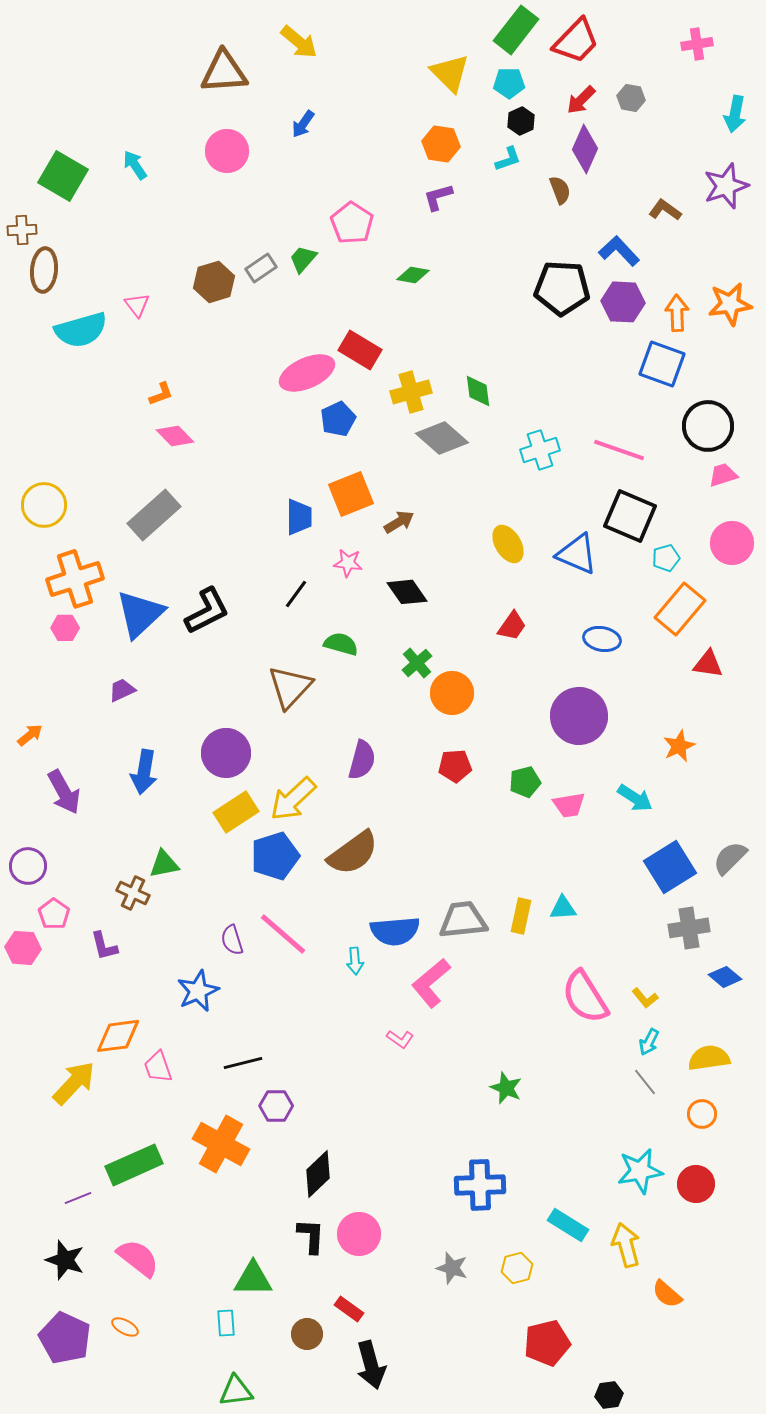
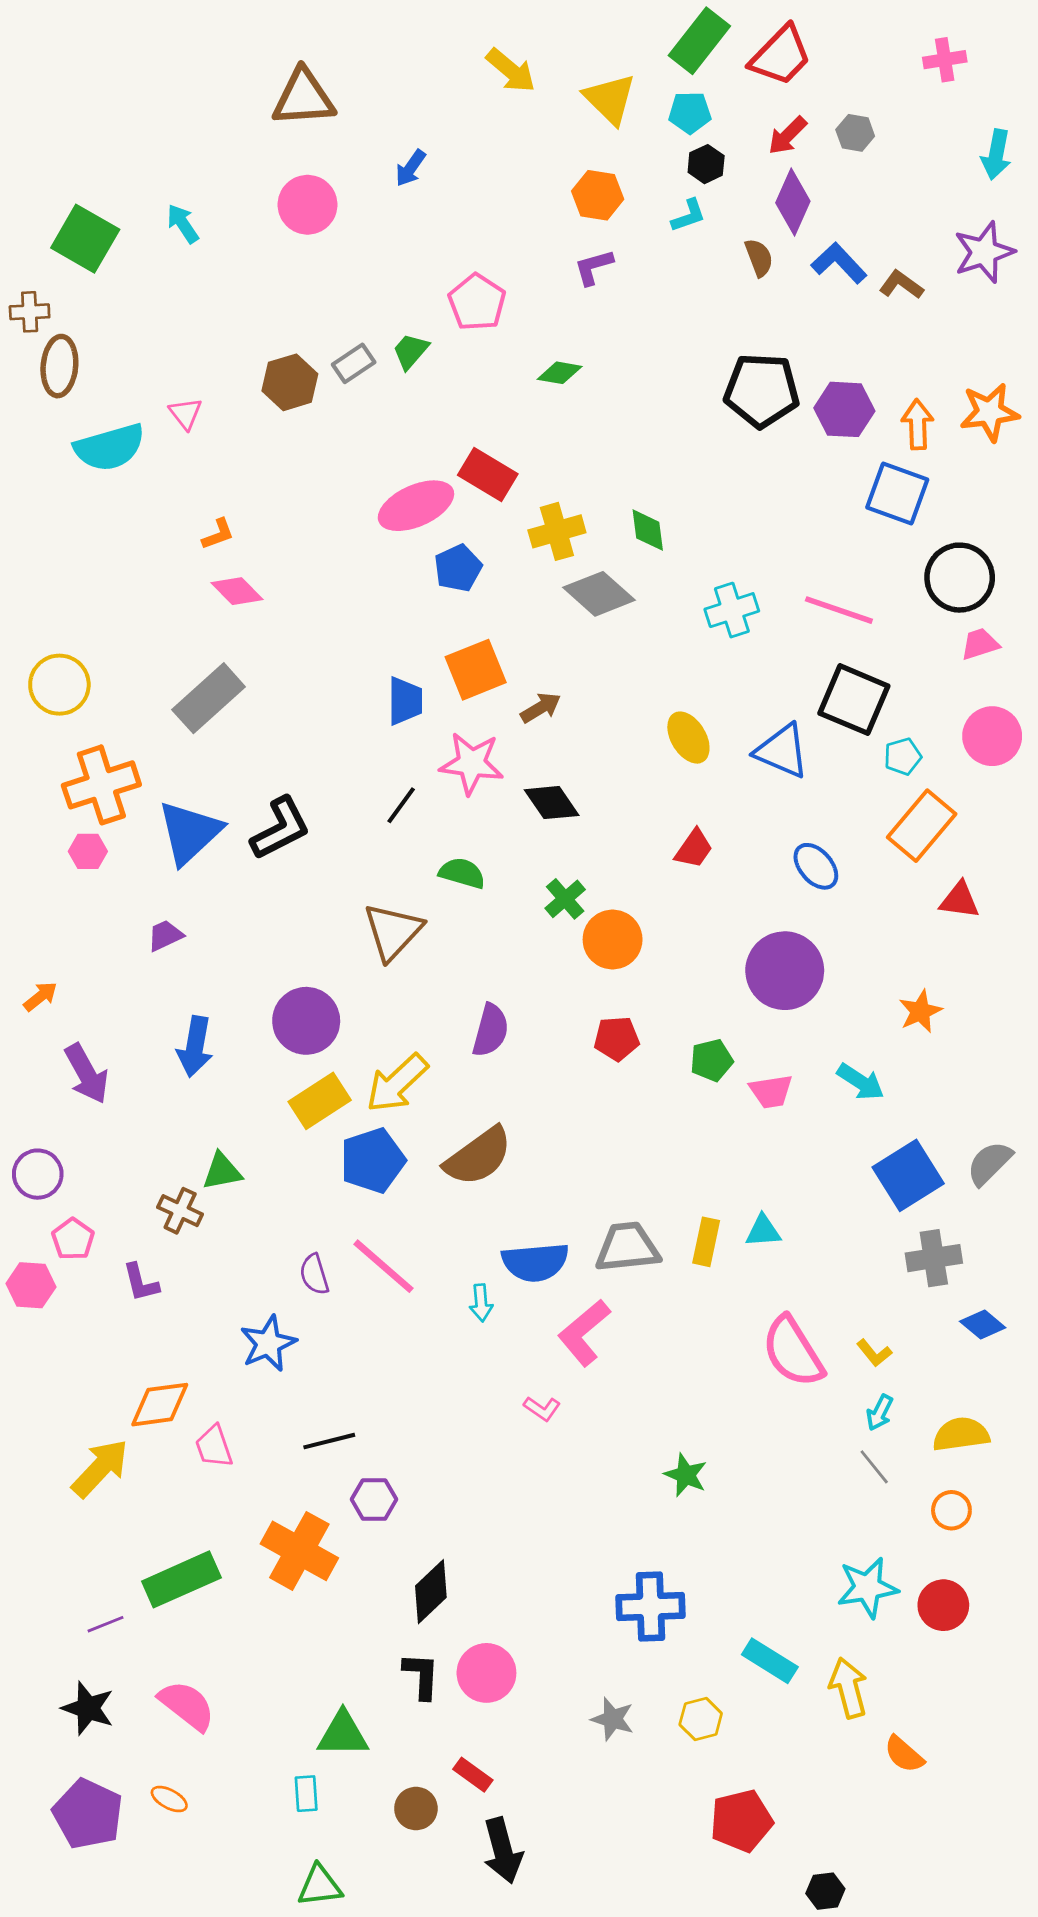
yellow arrow: (299, 42) -> (511, 71), moved
blue L-shape: (619, 251) -> (839, 263), moved
pink star: (348, 563) -> (472, 763), size x1.6
blue ellipse: (602, 639) -> (816, 866), turned 39

